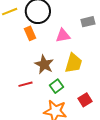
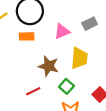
gray rectangle: (88, 22) -> (90, 24), moved
orange rectangle: (30, 33) -> (27, 36), turned -56

